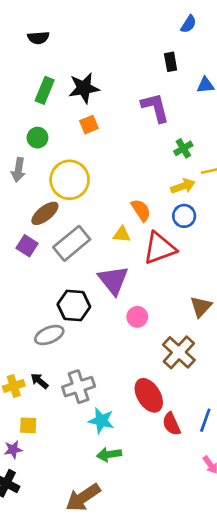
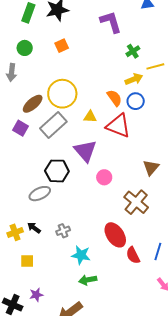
orange square: (89, 125) -> (62, 46), moved
yellow circle: (70, 180) -> (62, 94), moved
orange semicircle: (141, 210) -> (114, 98), moved
red triangle: (159, 248) -> (118, 126), turned 44
gray cross: (79, 387) -> (63, 231), size x0.6
purple star: (13, 450) -> (36, 295), moved

